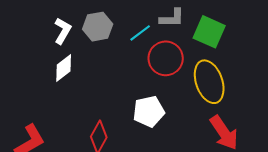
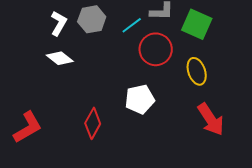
white diamond: (64, 68) -> (60, 58), turned 76
yellow ellipse: (209, 82) -> (197, 71), size x0.7

